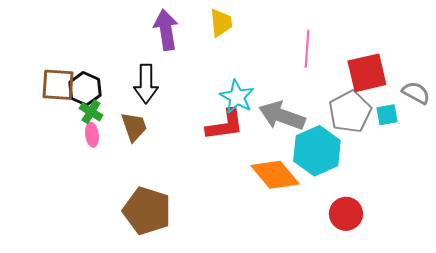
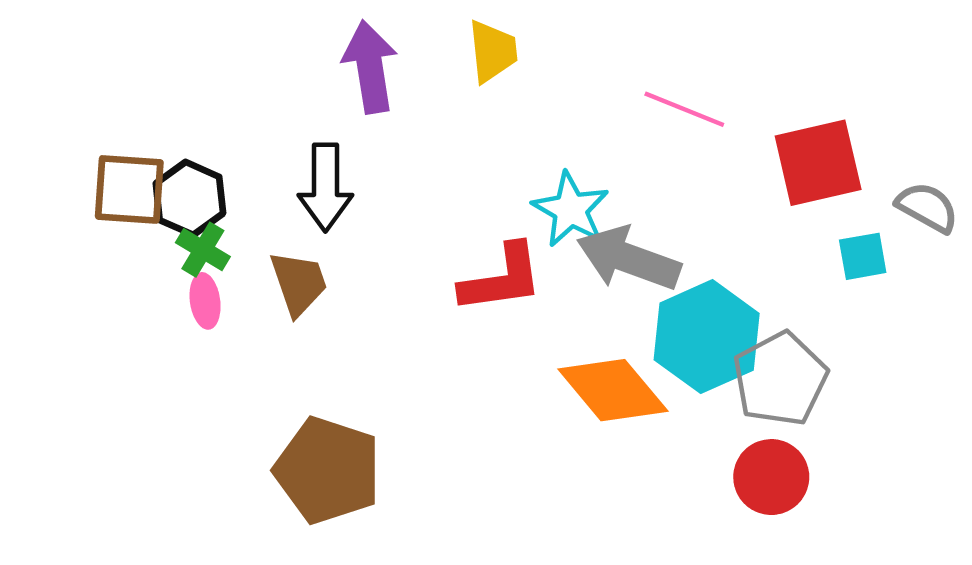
pink line: (307, 49) -> (684, 109), turned -72
cyan star: (237, 97) -> (571, 210), moved
gray pentagon: (350, 112) -> (780, 379), moved

